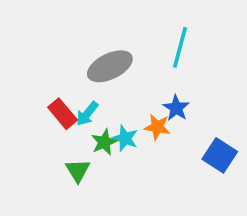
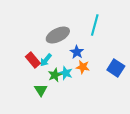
blue star: (176, 108) -> (77, 52), moved
blue square: (220, 155) -> (116, 68), moved

